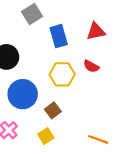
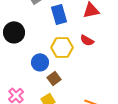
blue circle: (23, 94) -> (40, 62), moved, size x0.7

